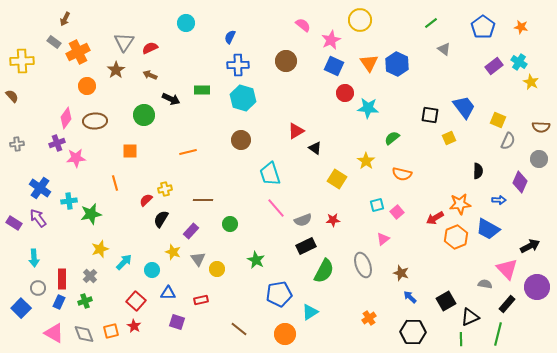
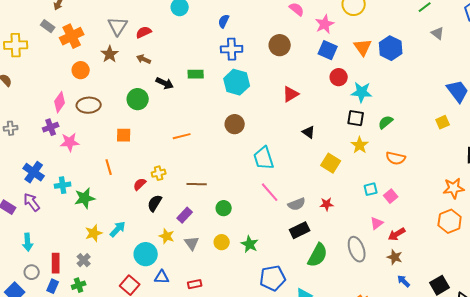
black square: (430, 115) -> (356, 118), moved
red triangle: (296, 131) -> (291, 94), moved
red arrow: (435, 218) -> (397, 234), moved
cyan arrow: (124, 262) -> (118, 229), moved
yellow circle: (217, 269) -> (222, 242), moved
cyan circle: (152, 270) -> (146, 254), size x1.5

